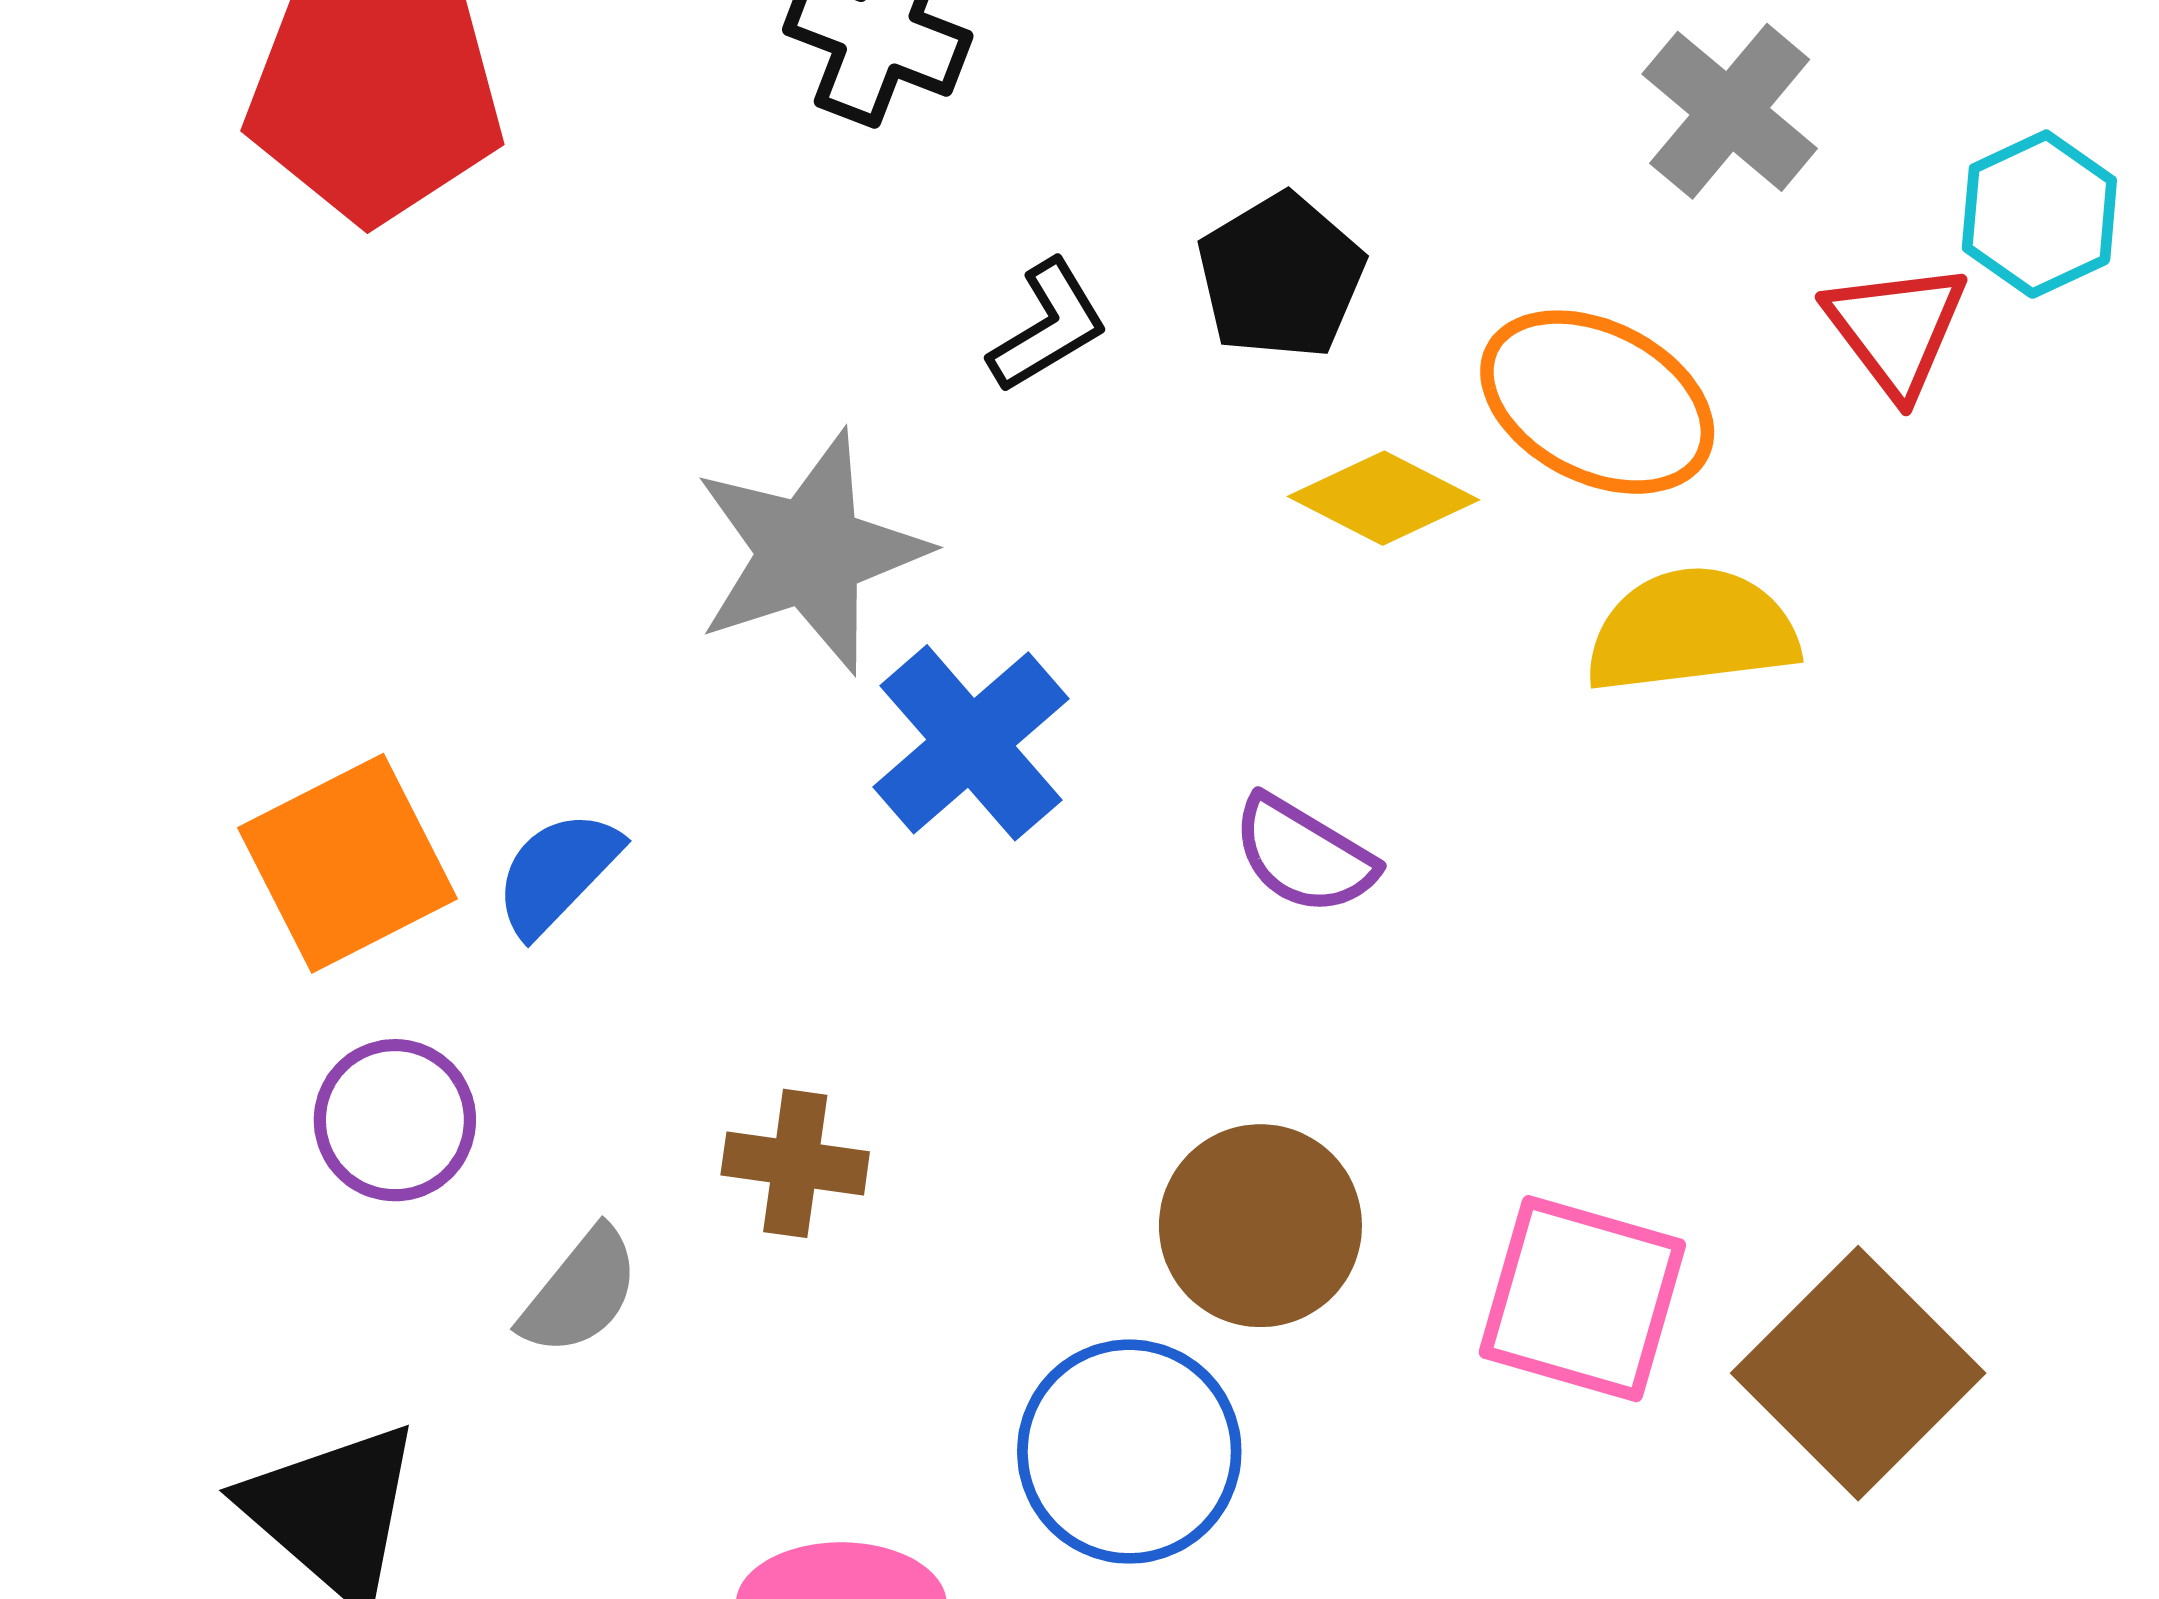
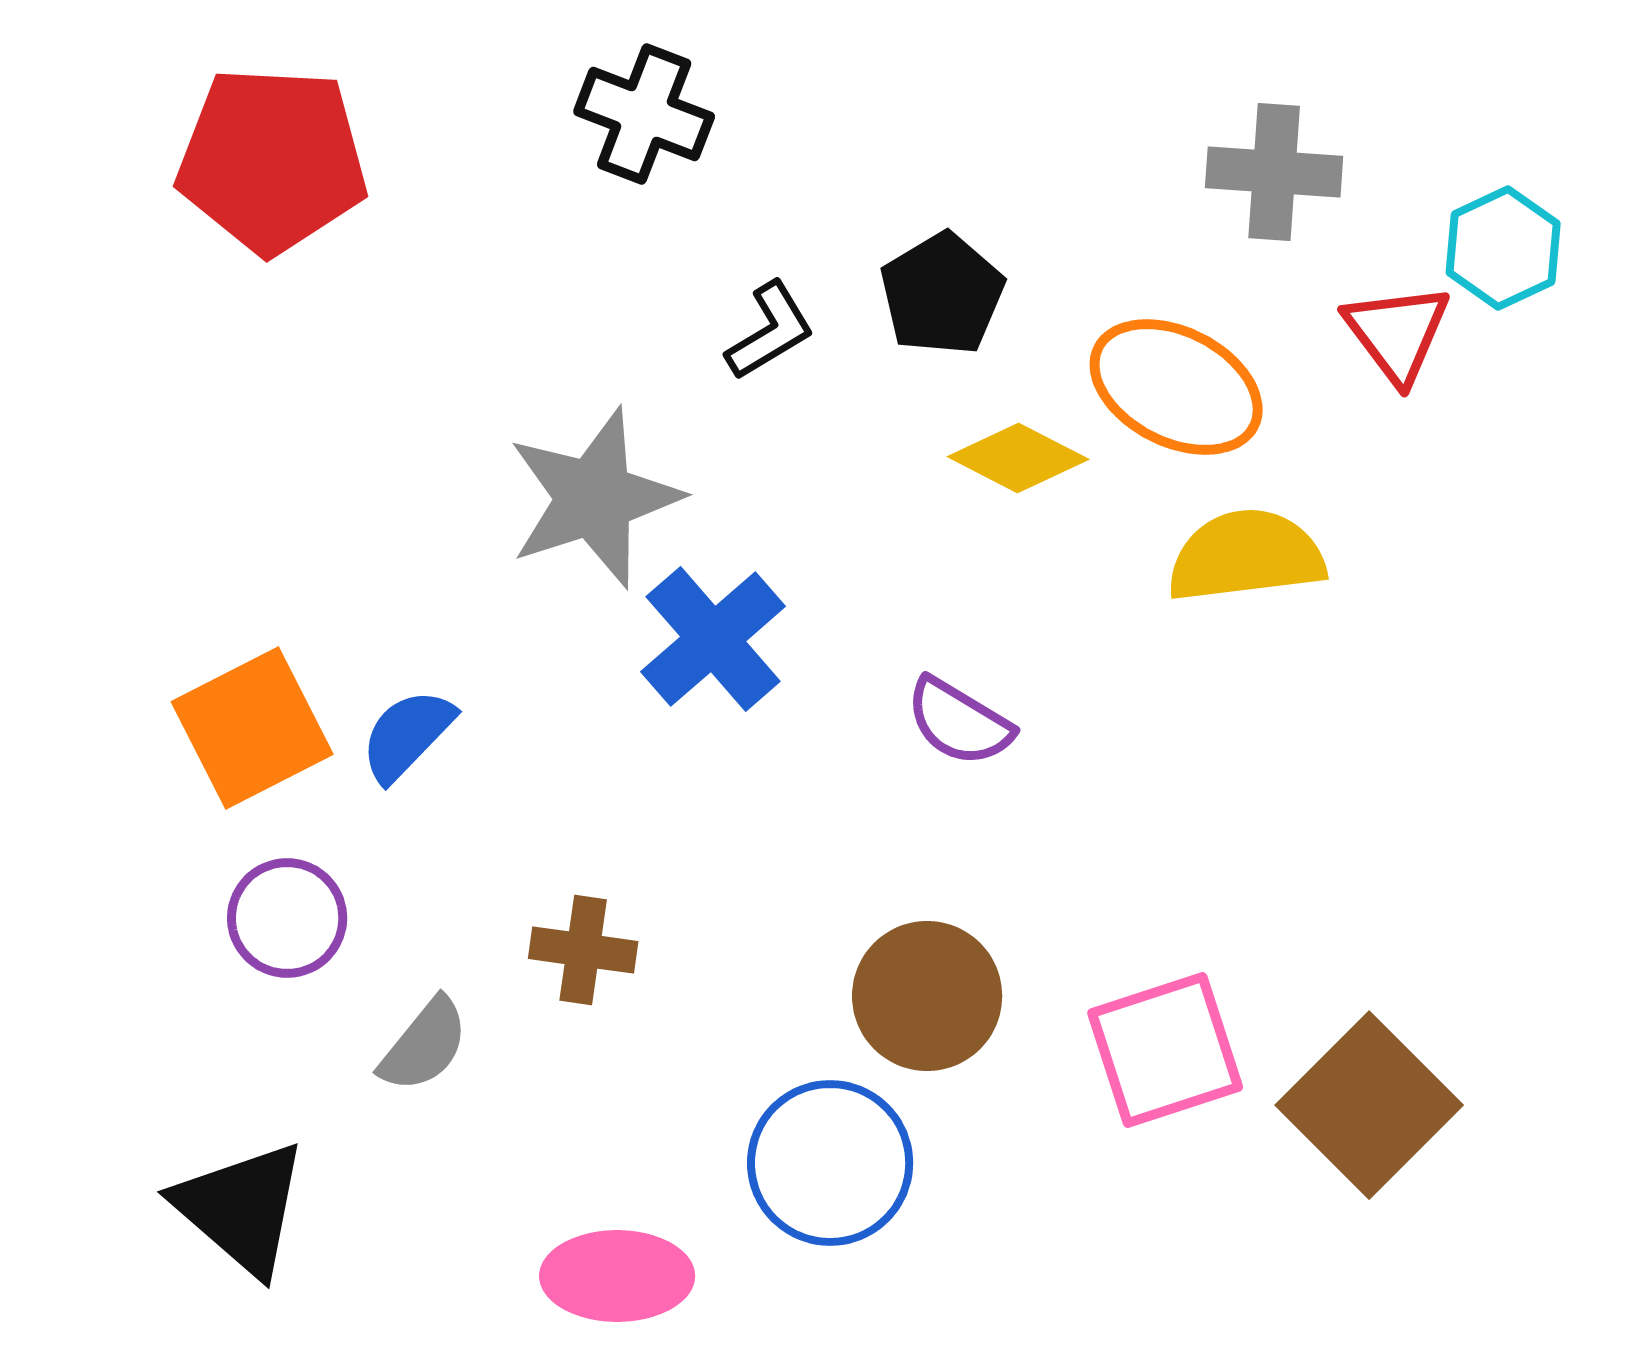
gray cross: (1730, 111) -> (1274, 172), turned -36
pink square: (1582, 1299) -> (1165, 1050), turned -34

